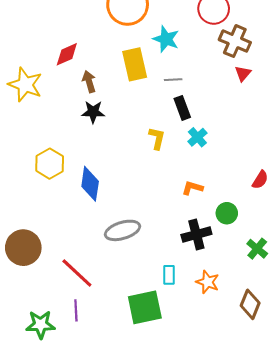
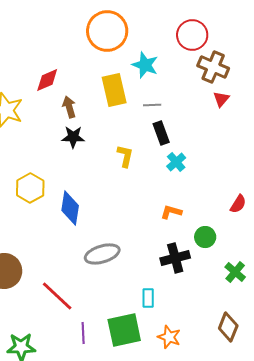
yellow L-shape: (157, 138) -> (125, 156), moved
orange star: (208, 282) -> (169, 337), moved
purple line: (76, 310) -> (83, 333), moved

